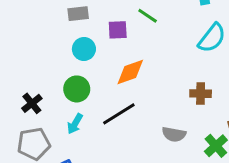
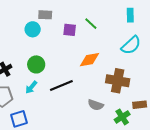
cyan circle: (84, 49) -> (33, 29), moved
orange diamond: (130, 72) -> (89, 60), moved
brown cross: (201, 94) -> (118, 81), size x1.6

